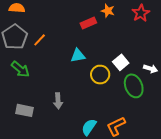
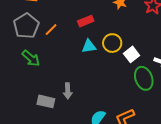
red rectangle: (88, 23) -> (86, 21), moved
yellow circle: (100, 75) -> (112, 43), moved
gray rectangle: (25, 110) -> (46, 101), moved

